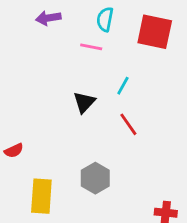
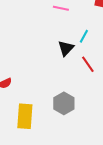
black triangle: (84, 102) -> (66, 48), moved

